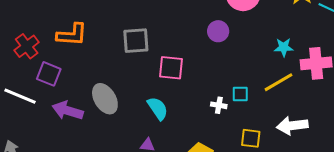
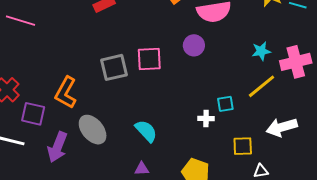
orange L-shape: (72, 35) -> (66, 93), moved, turned 124
pink square: (171, 68) -> (149, 59), moved
purple arrow: (68, 111) -> (57, 147), turned -76

